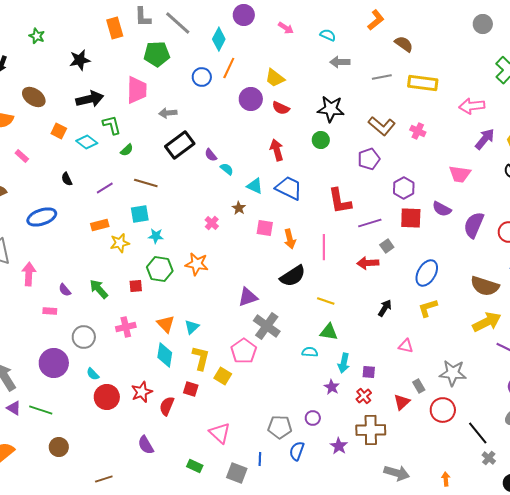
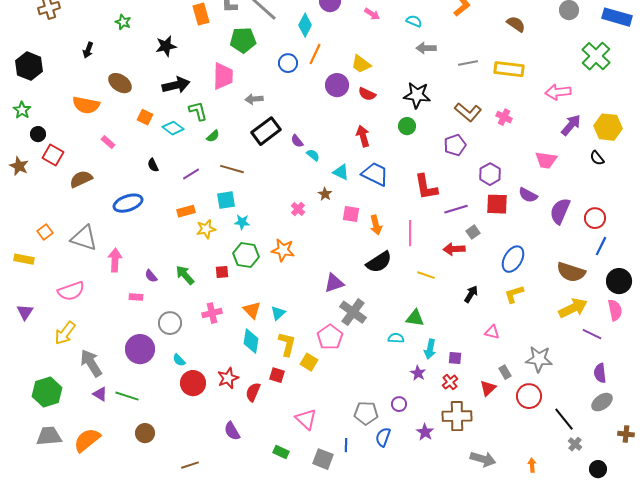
brown semicircle: (404, 44) -> (516, 24), moved
yellow line: (326, 301) -> (426, 275), moved

